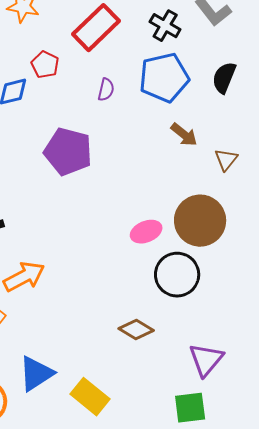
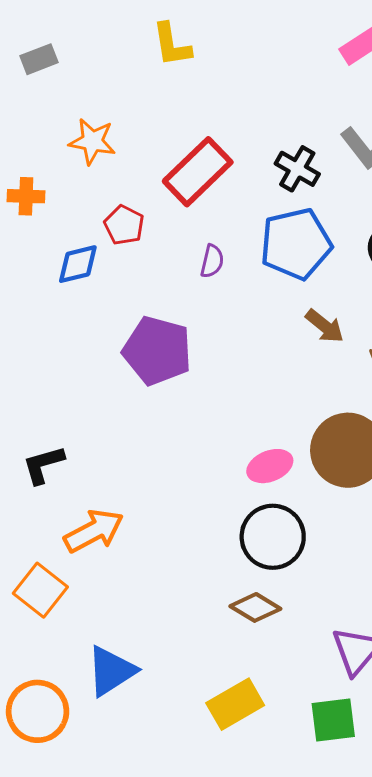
black circle: (177, 275) -> (273, 537), moved
yellow rectangle: (90, 397) -> (235, 704), moved, turned -69

